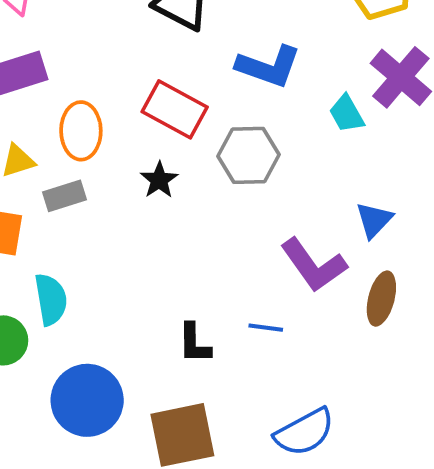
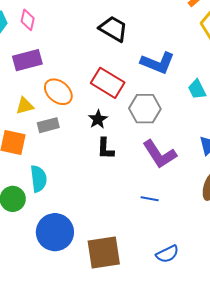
orange ellipse: (81, 131) -> (58, 92), turned -52
purple L-shape: (314, 265) -> (159, 154), moved
black L-shape: (194, 343) -> (105, 149), moved
blue semicircle: (305, 432) -> (167, 254), size x0.7

